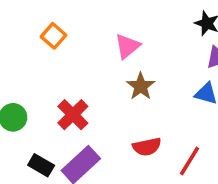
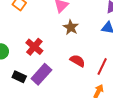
red semicircle: (147, 147) -> (77, 61), turned -133

